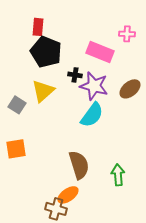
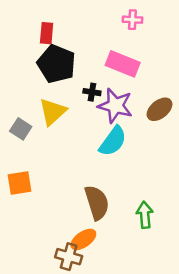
pink cross: (127, 34) -> (132, 20), moved

